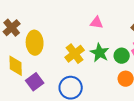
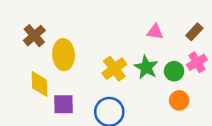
pink triangle: (97, 23) -> (155, 32), moved
purple square: (35, 82) -> (64, 104), turned 36

